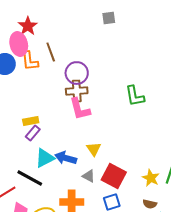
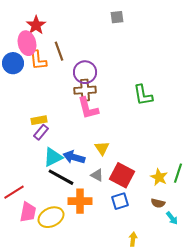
black line: (30, 178) -> (61, 177), moved

